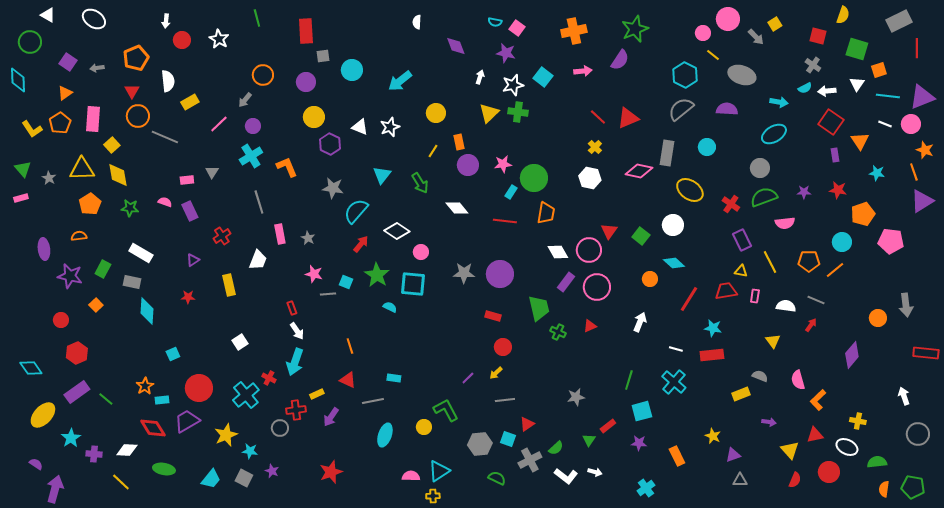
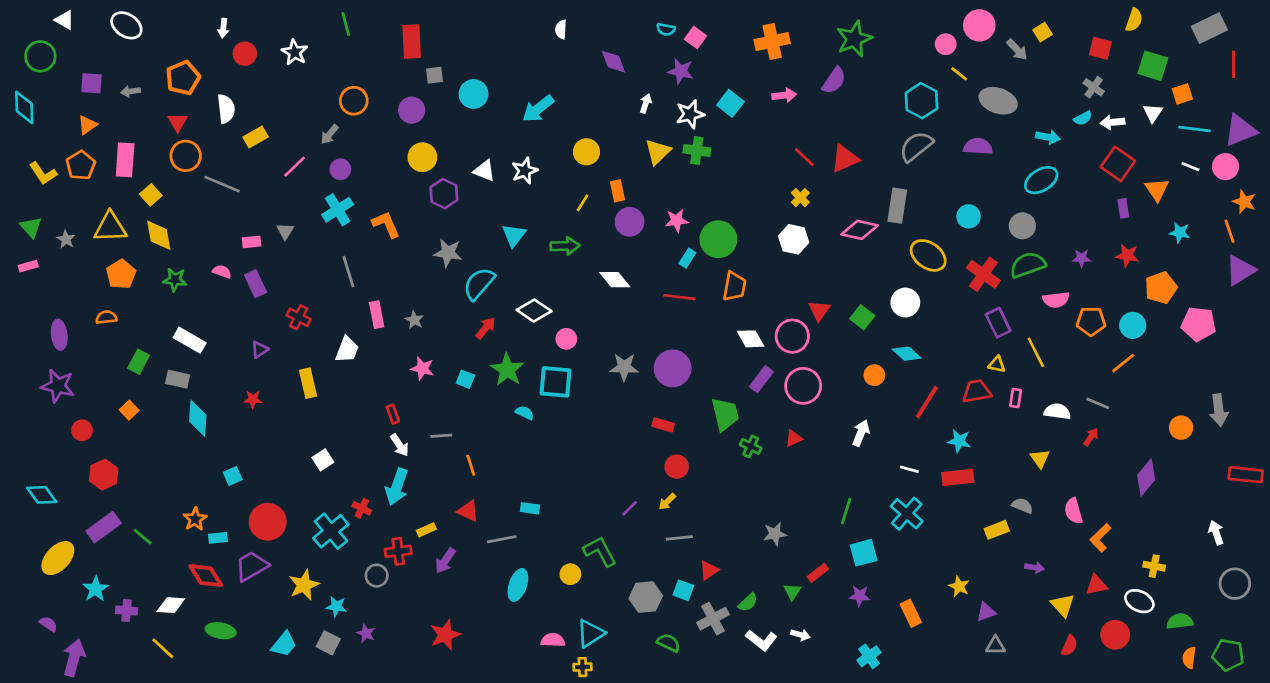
purple square: (68, 62) -> (91, 83), turned -30
cyan circle: (707, 147) -> (969, 216), moved
green arrow: (420, 183) -> (565, 246), turned -60
red cross: (731, 204) -> (983, 274), size x1.4
red cross: (222, 236) -> (299, 317), turned -30
orange pentagon: (809, 261) -> (1091, 321), moved
purple star: (70, 276) -> (58, 386), moved
gray line: (328, 294) -> (441, 436), moved

